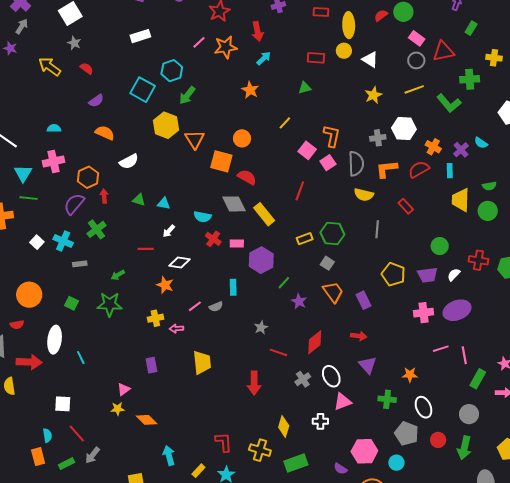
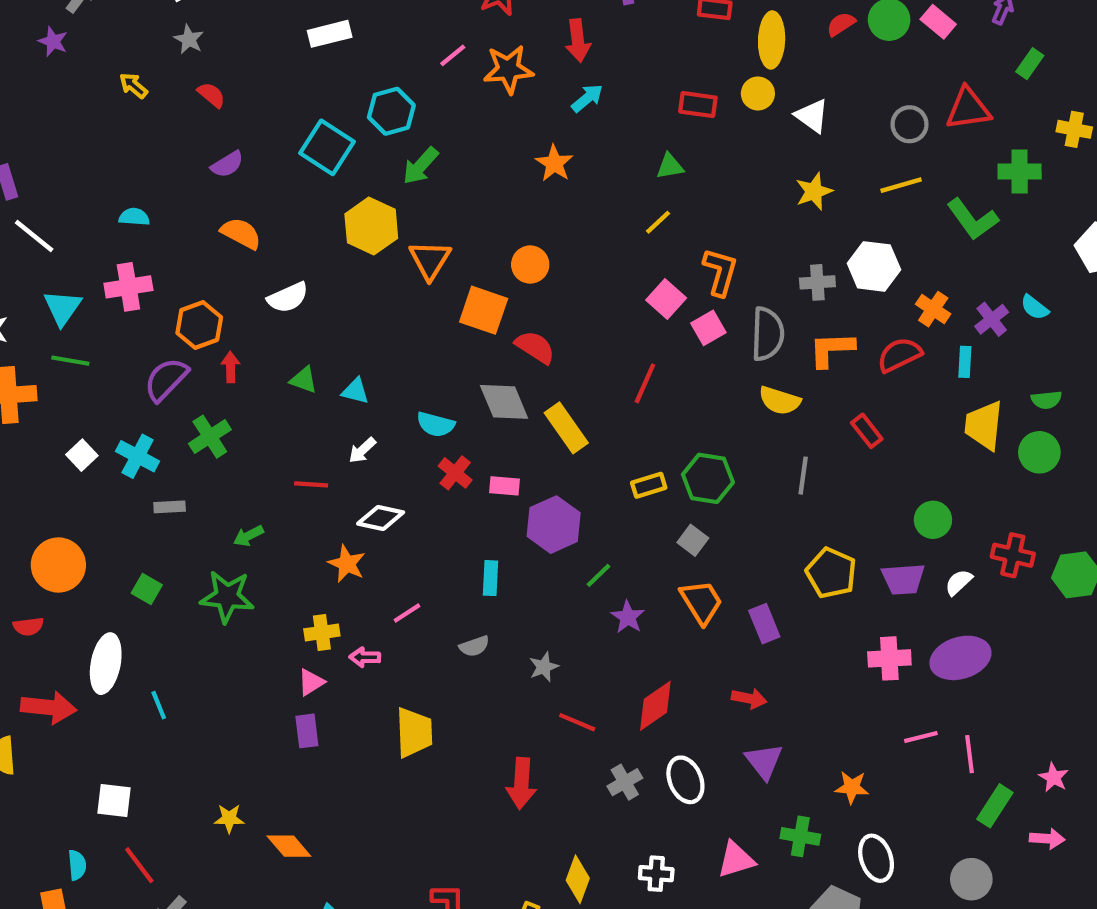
pink rectangle: (417, 38) -> (938, 22), moved
yellow arrow: (50, 67) -> (133, 86), size x0.6
yellow line: (285, 123) -> (658, 222), moved
gray semicircle: (216, 307) -> (474, 646), moved
pink triangle: (124, 389) -> (311, 682), moved
pink triangle: (343, 402) -> (736, 860), moved

